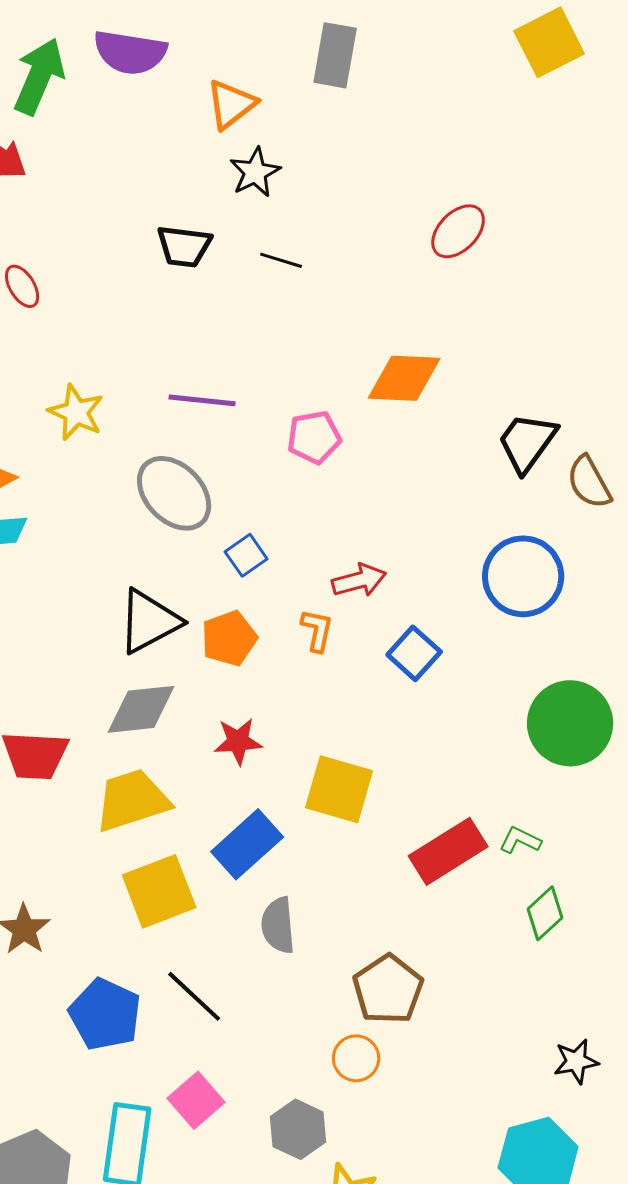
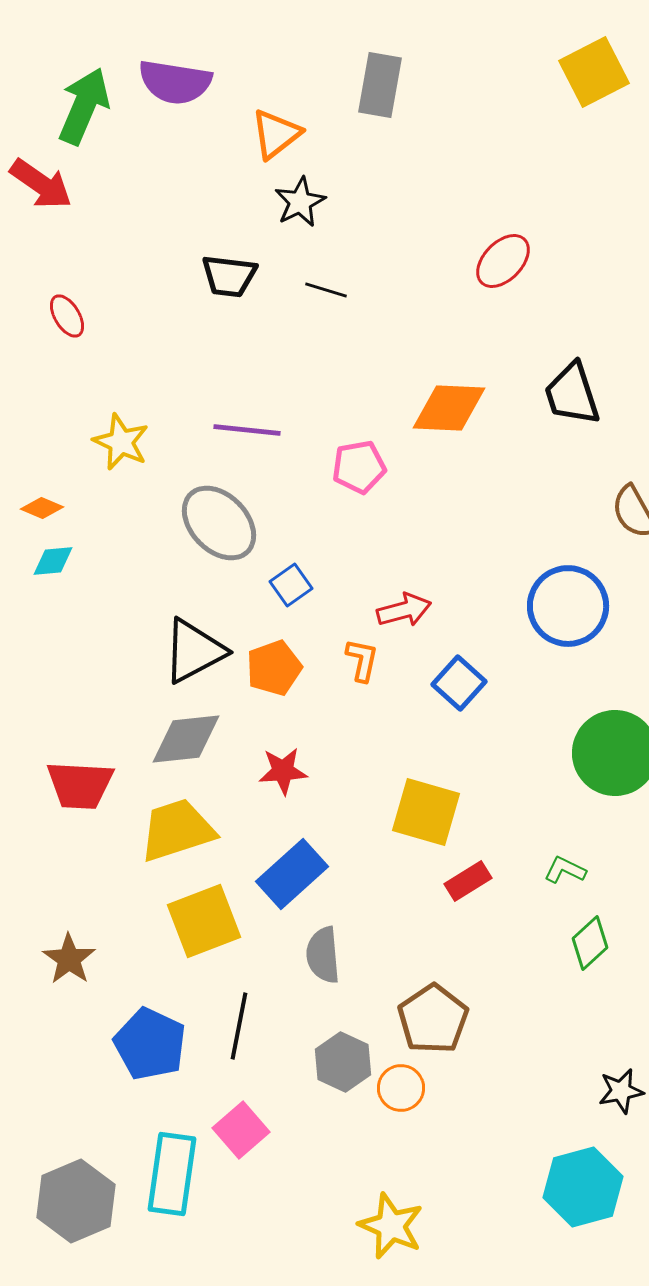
black trapezoid: (527, 442) -> (572, 394), moved, turned -54
yellow square: (339, 789) -> (426, 812), moved
red rectangle: (448, 851) -> (468, 881), moved, size x0.6
black line: (194, 996) -> (239, 1026), turned 58
gray hexagon: (298, 1129) -> (343, 1062), moved

